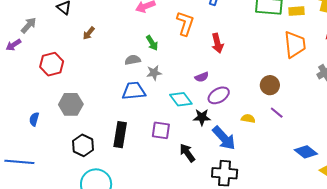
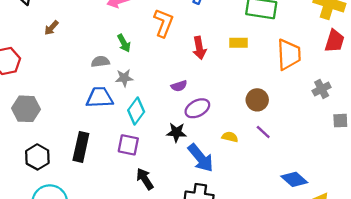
yellow rectangle: (297, 11) -> (238, 43), moved
cyan diamond: (181, 99) -> (136, 111), moved, turned 70
black arrow: (187, 153) -> (145, 179), moved

